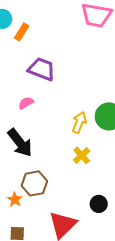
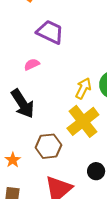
yellow cross: (82, 155) -> (83, 121), size x1.8
brown hexagon: (34, 183) -> (48, 146), moved

